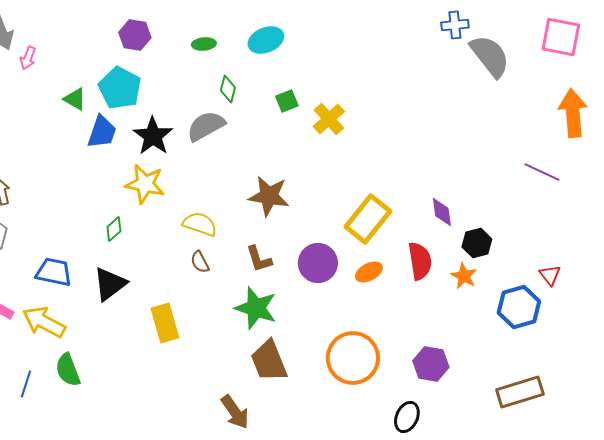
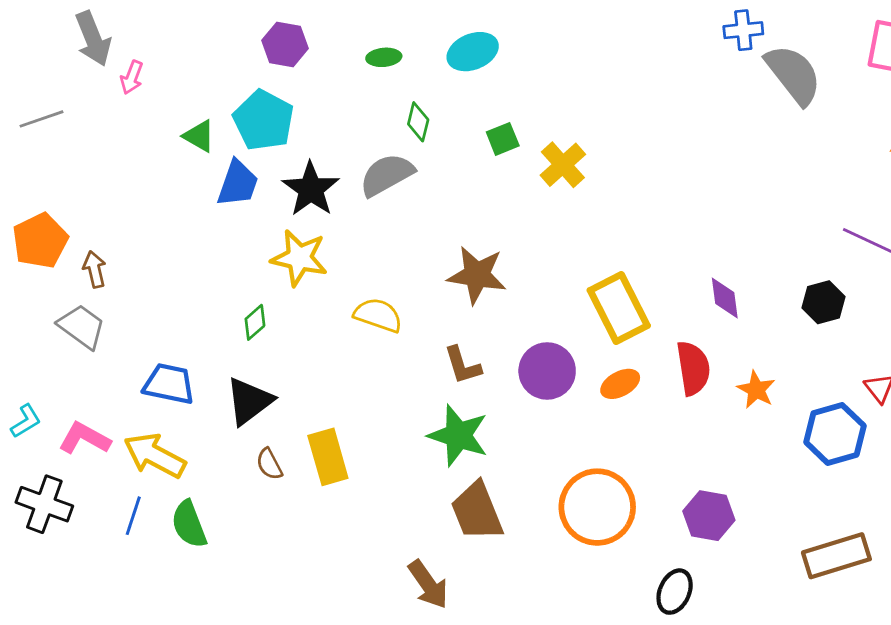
yellow rectangle: (368, 219) -> (619, 308), turned -66
black hexagon: (477, 243) -> (824, 302), moved
brown semicircle: (200, 262) -> (269, 464), moved
blue line: (26, 384) -> (133, 516), moved

